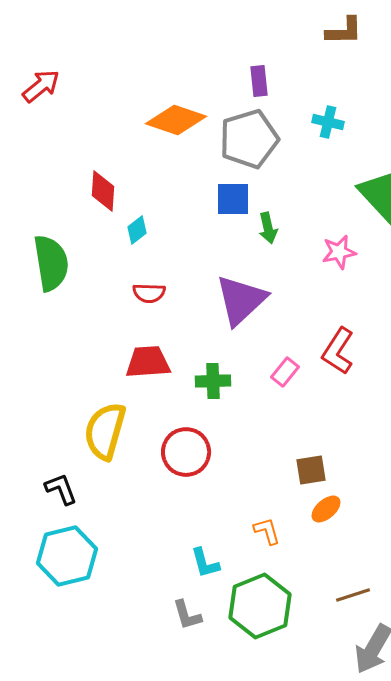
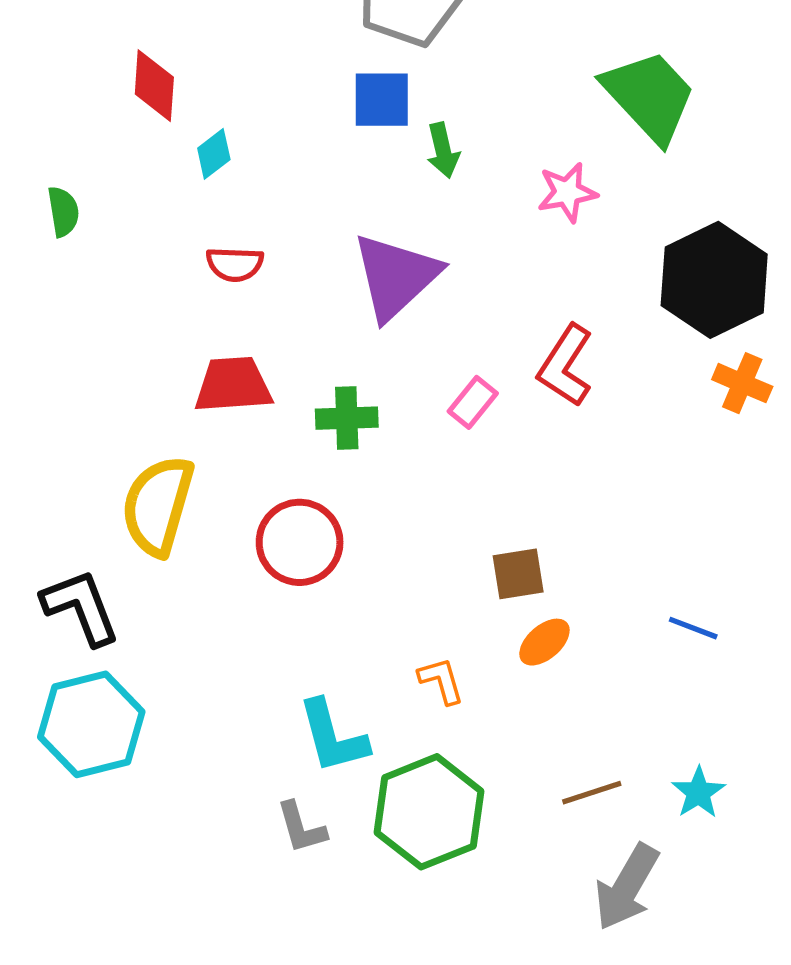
green semicircle: (51, 263) -> (63, 212), size x0.5
black L-shape: (61, 489) -> (81, 607), size x1.4
cyan L-shape: (205, 563) -> (333, 737), size x1.4

